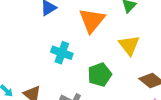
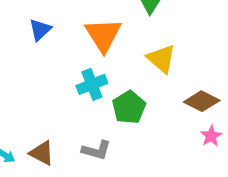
cyan cross: (62, 53) -> (92, 84), moved, turned -30

